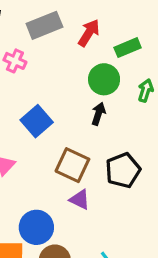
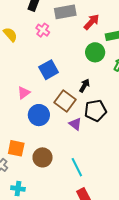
black arrow: (98, 114) -> (84, 86), moved
purple triangle: (80, 200) -> (75, 124), moved
blue circle: (36, 227) -> (39, 115), moved

